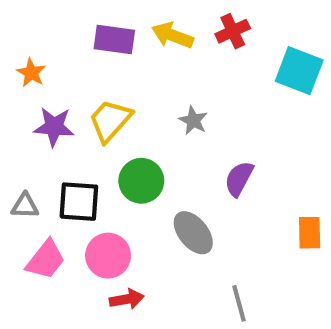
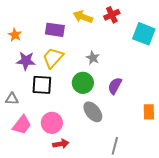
purple rectangle: (114, 39) -> (55, 30), moved
green circle: (141, 181) -> (83, 83), moved
black square: (79, 202) -> (42, 85), moved
gray line: (239, 303) -> (115, 146), turned 30

